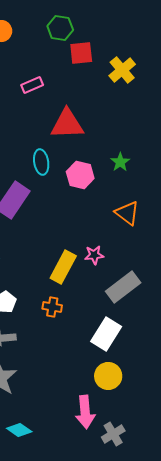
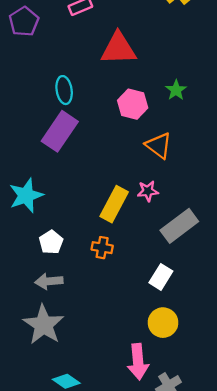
cyan ellipse: (41, 162) -> (64, 90), moved
orange triangle: (127, 213) -> (159, 145), moved
white rectangle: (106, 334) -> (161, 277), size x0.7

